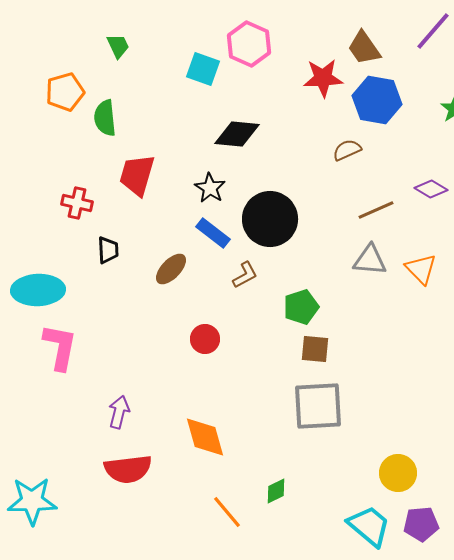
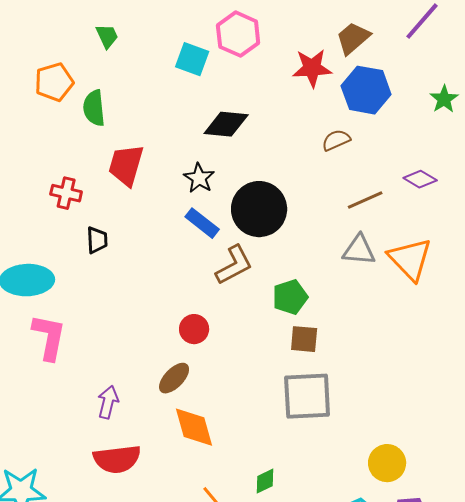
brown trapezoid: (364, 48) -> (353, 38), turned 84
brown ellipse: (171, 269) -> (174, 378), moved
orange triangle: (421, 269) -> (410, 259), size x1.4
brown L-shape: (245, 275) -> (234, 265), size x1.5

